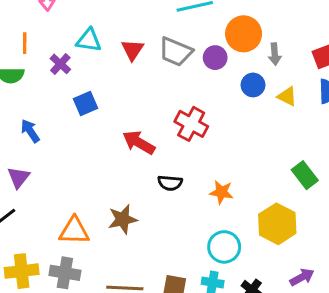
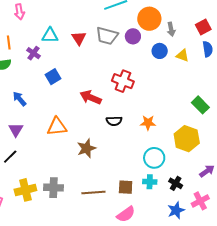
orange triangle: (74, 231) -> (57, 127), moved

